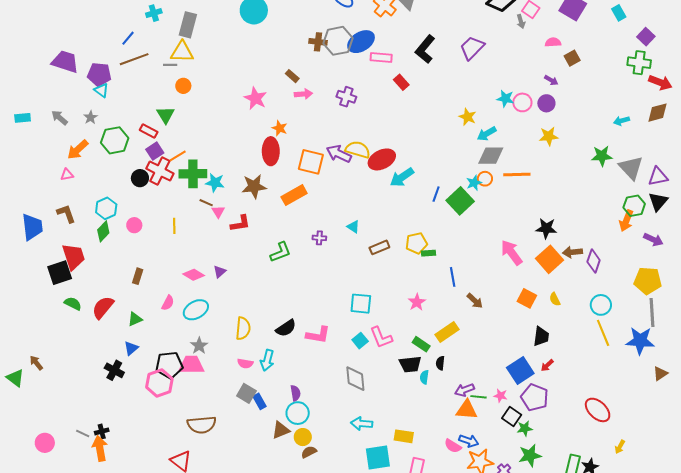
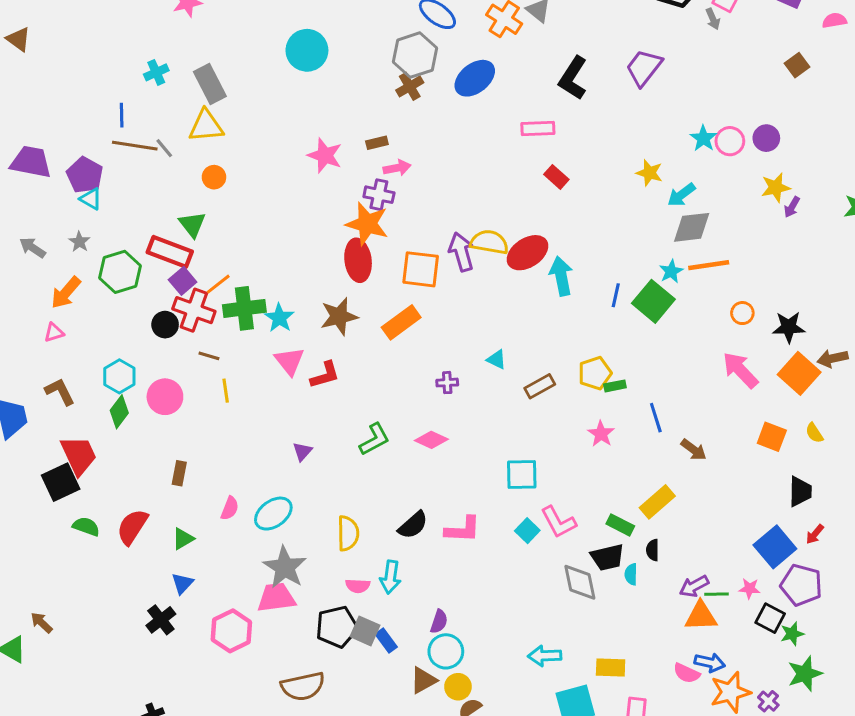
gray rectangle: (188, 25) -> (210, 84), turned -35
blue line: (128, 38) -> (122, 115), turned -35
gray hexagon: (338, 41) -> (415, 55), moved
brown cross: (318, 42) -> (410, 86), turned -30
pink semicircle: (553, 42) -> (834, 20), moved
pink rectangle: (381, 57) -> (538, 129), moved
brown line: (134, 59) -> (135, 146), turned 36
gray line: (170, 65) -> (164, 148), moved, turned 56
purple pentagon: (99, 74) -> (85, 175), turned 30
brown rectangle: (292, 76) -> (377, 143), turned -48
purple arrow: (551, 80) -> (792, 207), moved, turned 96
red rectangle: (401, 82) -> (556, 177), moved
purple cross: (346, 97) -> (379, 195), moved
pink star: (255, 98) -> (325, 155), moved
cyan star: (505, 99) -> (703, 138), turned 30
orange star: (280, 128) -> (367, 224), size x1.8
red rectangle: (149, 131) -> (170, 252), size x1.6
purple arrow: (339, 154) -> (461, 252), turned 55
orange line: (517, 175) -> (709, 265), moved
cyan arrow: (402, 177) -> (561, 276), turned 120
orange circle: (485, 179) -> (742, 313), moved
cyan star: (215, 183) -> (279, 318), turned 30
brown line: (206, 203) -> (209, 356), moved
pink triangle: (218, 212) -> (289, 361), size x1.5
pink circle: (134, 225) -> (165, 397), size x1.5
green L-shape: (280, 252) -> (375, 439), moved
pink diamond: (194, 275) -> (431, 440), moved
pink star: (417, 302) -> (601, 434), moved
gray star: (199, 346) -> (285, 567), size x1.6
black pentagon: (169, 365) -> (337, 627), moved
black cross: (114, 370) -> (161, 620), turned 30
gray diamond: (355, 379) -> (580, 582), moved
purple semicircle: (295, 393) -> (439, 622), turned 35

